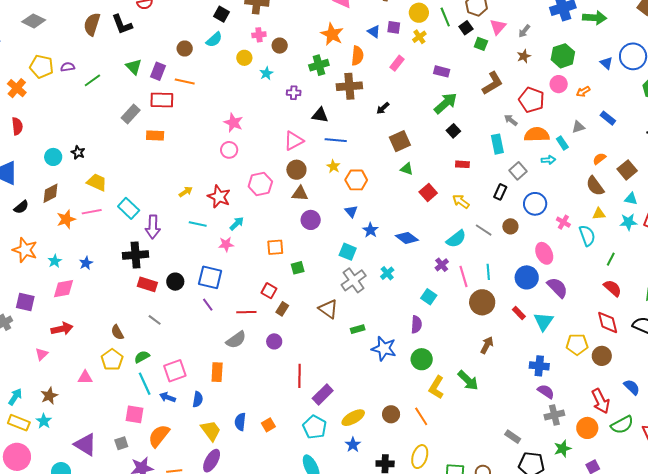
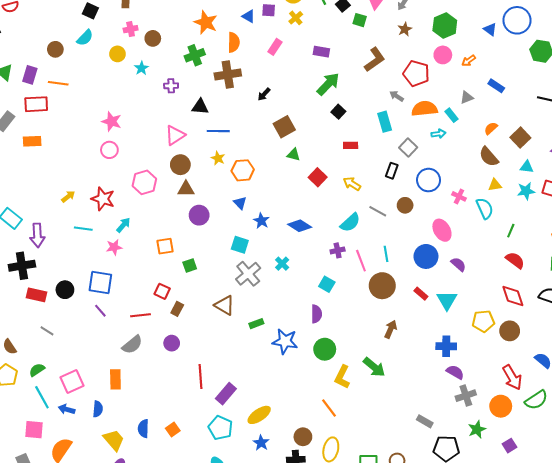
purple cross: (442, 265) -> (338, 250), turned 32
purple semicircle: (557, 288) -> (458, 264), size x0.7
brown circle: (391, 414) -> (303, 437), moved

